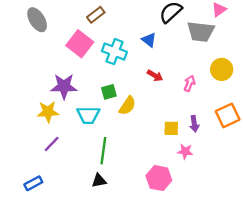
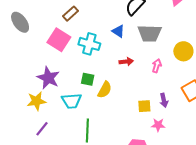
gray trapezoid: (201, 32) -> (150, 33), moved
red arrow: (155, 76) -> (126, 62), turned -32
purple star: (64, 86) -> (48, 78), turned 30
green square: (109, 92) -> (88, 79), turned 32

